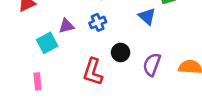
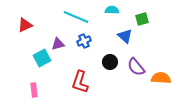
black circle: (121, 52) -> (110, 62), moved
purple semicircle: (152, 65) -> (136, 67), moved, turned -60

